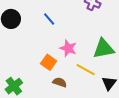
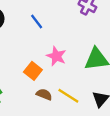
yellow line: (86, 70) -> (68, 96), moved

